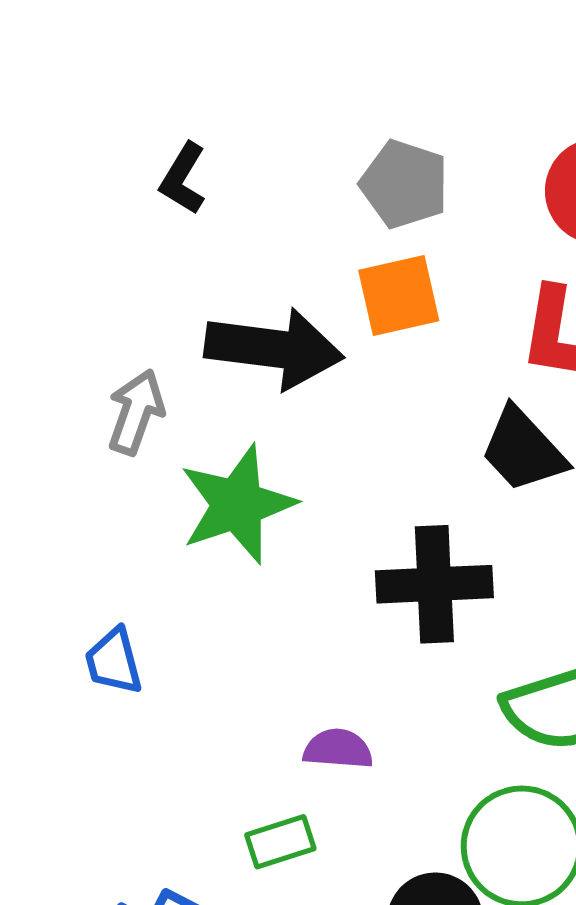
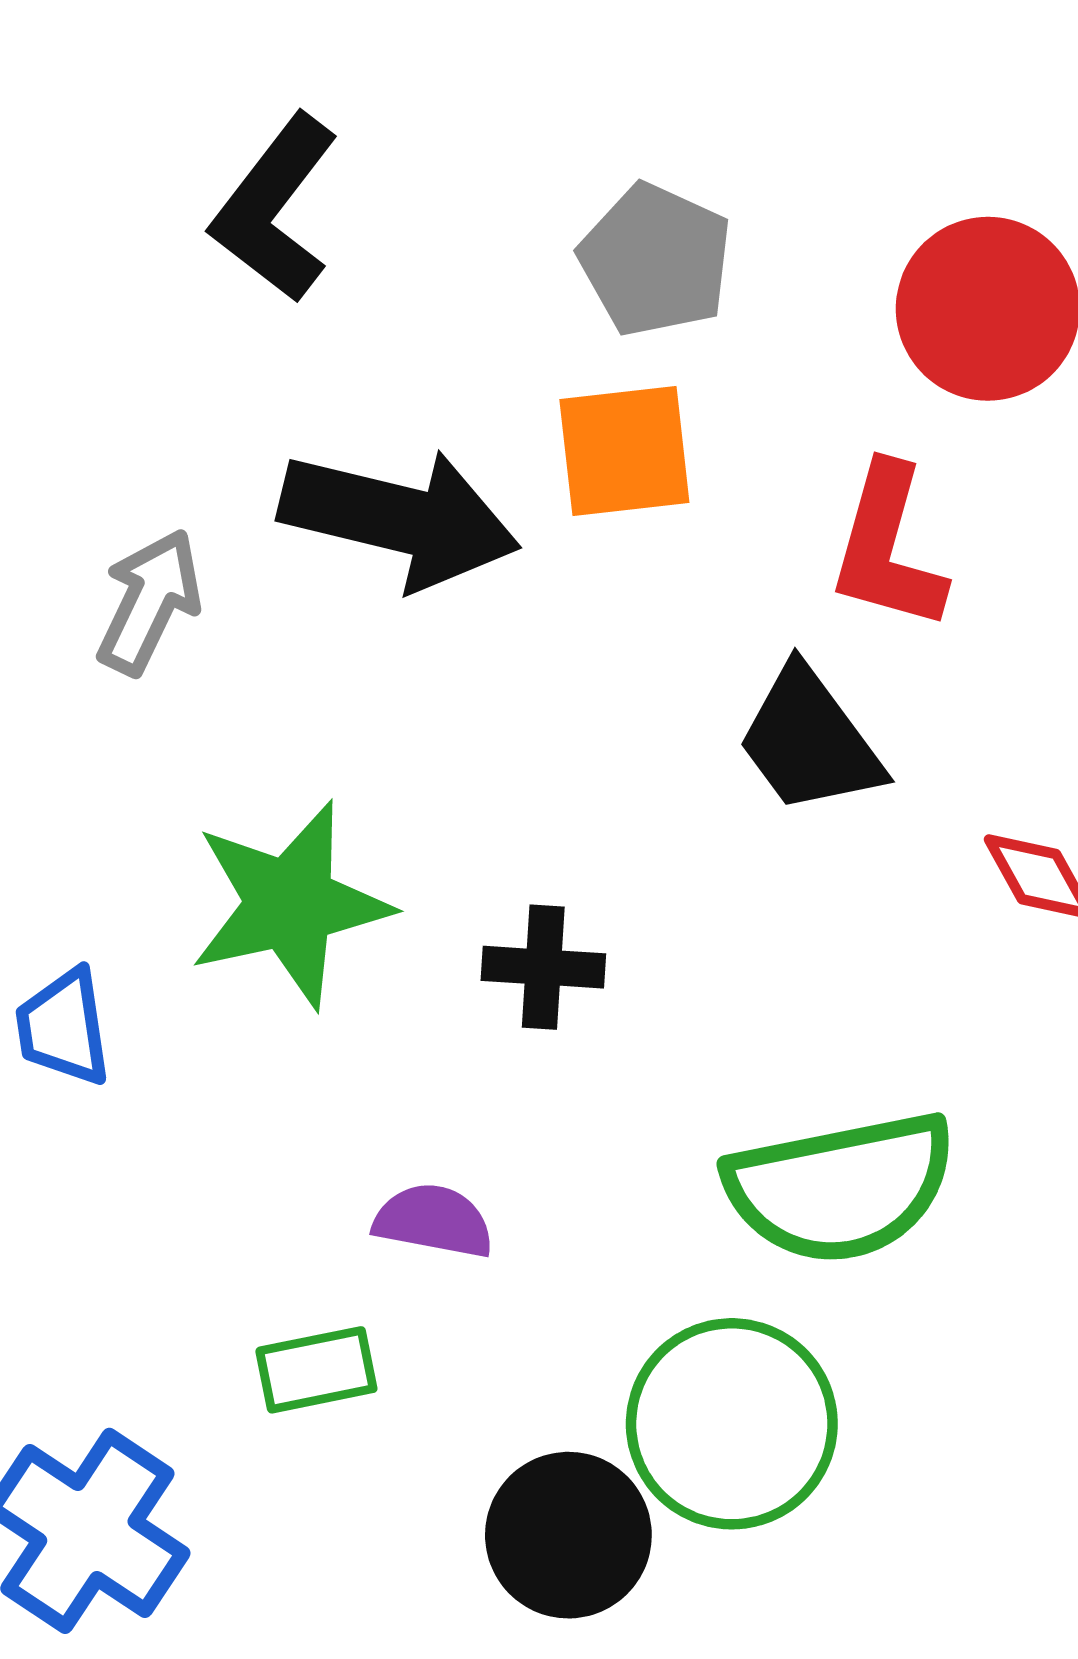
black L-shape: (183, 179) -> (275, 208), size x1.5
green star: (237, 504) -> (290, 904), moved
black cross: (434, 584) -> (543, 967), moved, size x0.6

